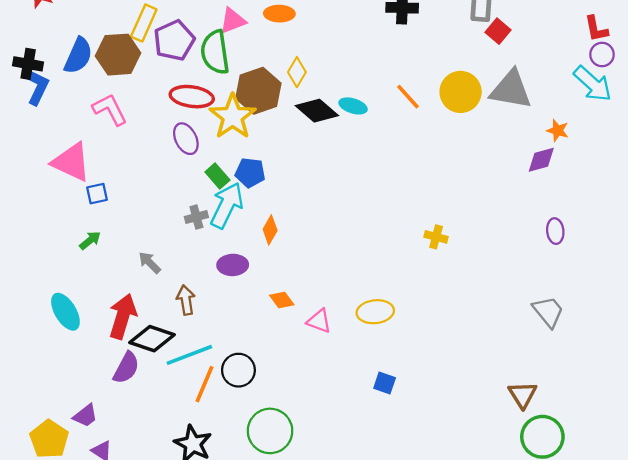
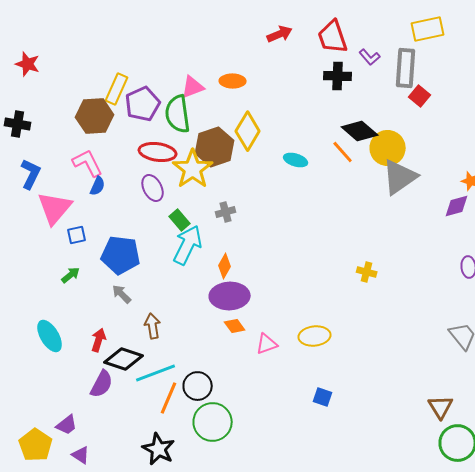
blue semicircle: (78, 56) -> (98, 186), moved, size x0.6
yellow diamond: (297, 72) -> (248, 131), size x1.5
blue L-shape: (37, 87) -> (31, 174), moved
gray triangle: (511, 90) -> (400, 177), moved, turned -45
black diamond: (317, 111) -> (360, 131), moved
pink triangle: (71, 162) -> (55, 208), turned 45
blue pentagon: (250, 173) -> (121, 255), moved, size x1.5
gray cross: (196, 217) -> (226, 212), moved
purple ellipse: (233, 265) -> (230, 296), moved, size x1.5
red arrow: (123, 316) -> (99, 340), size x0.6
pink triangle: (319, 321) -> (267, 344), turned -40
green circle: (270, 431) -> (213, 422), moved

